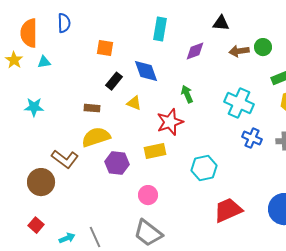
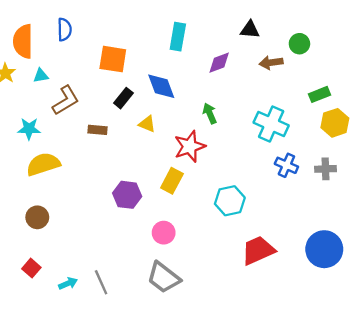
green circle: (263, 47) -> (299, 44), moved
orange square: (105, 48) -> (113, 59), size x1.4
yellow semicircle: (96, 137) -> (43, 164), moved
yellow rectangle: (155, 151) -> (172, 181), turned -50
brown L-shape: (65, 159) -> (66, 100), moved, turned -68
brown circle: (41, 182) -> (37, 217), size x0.7

